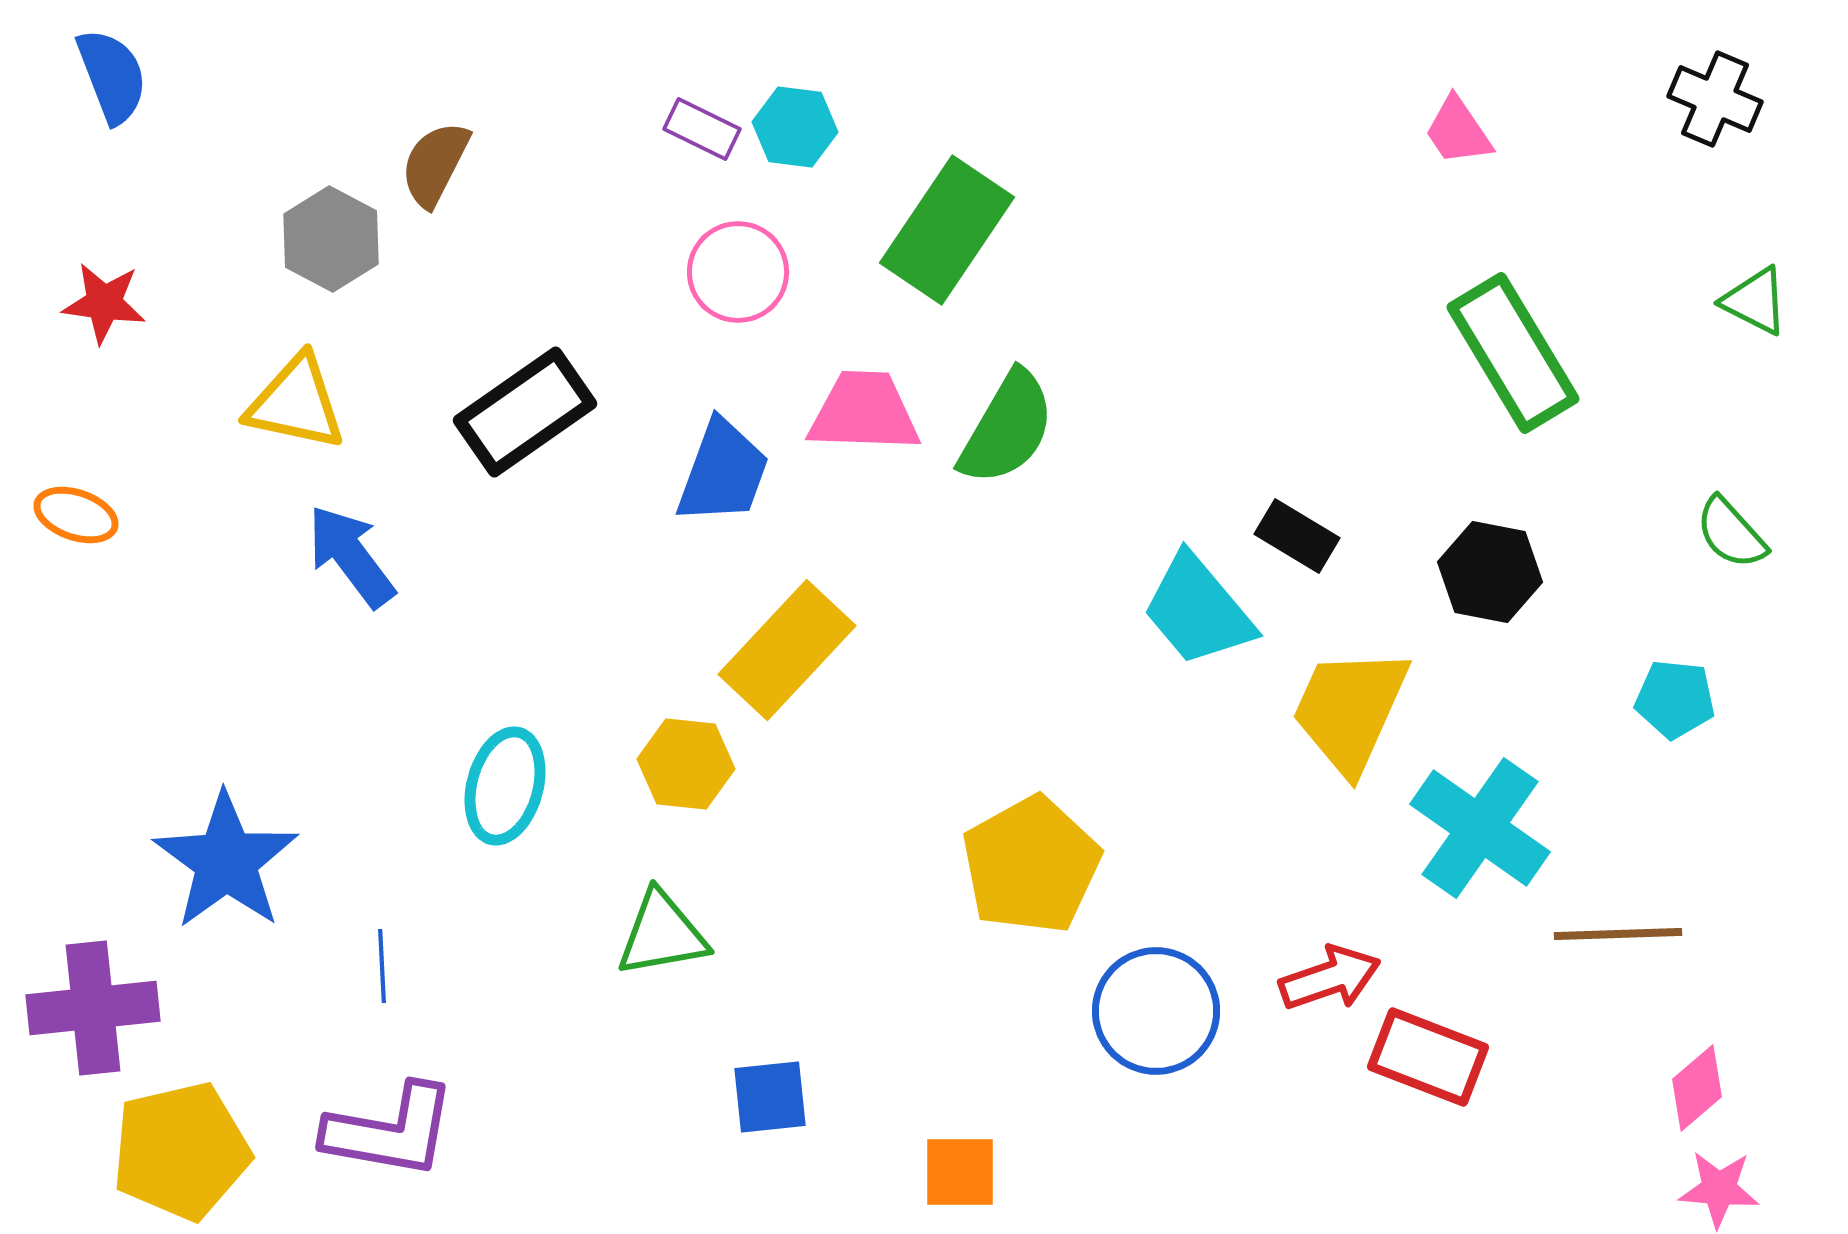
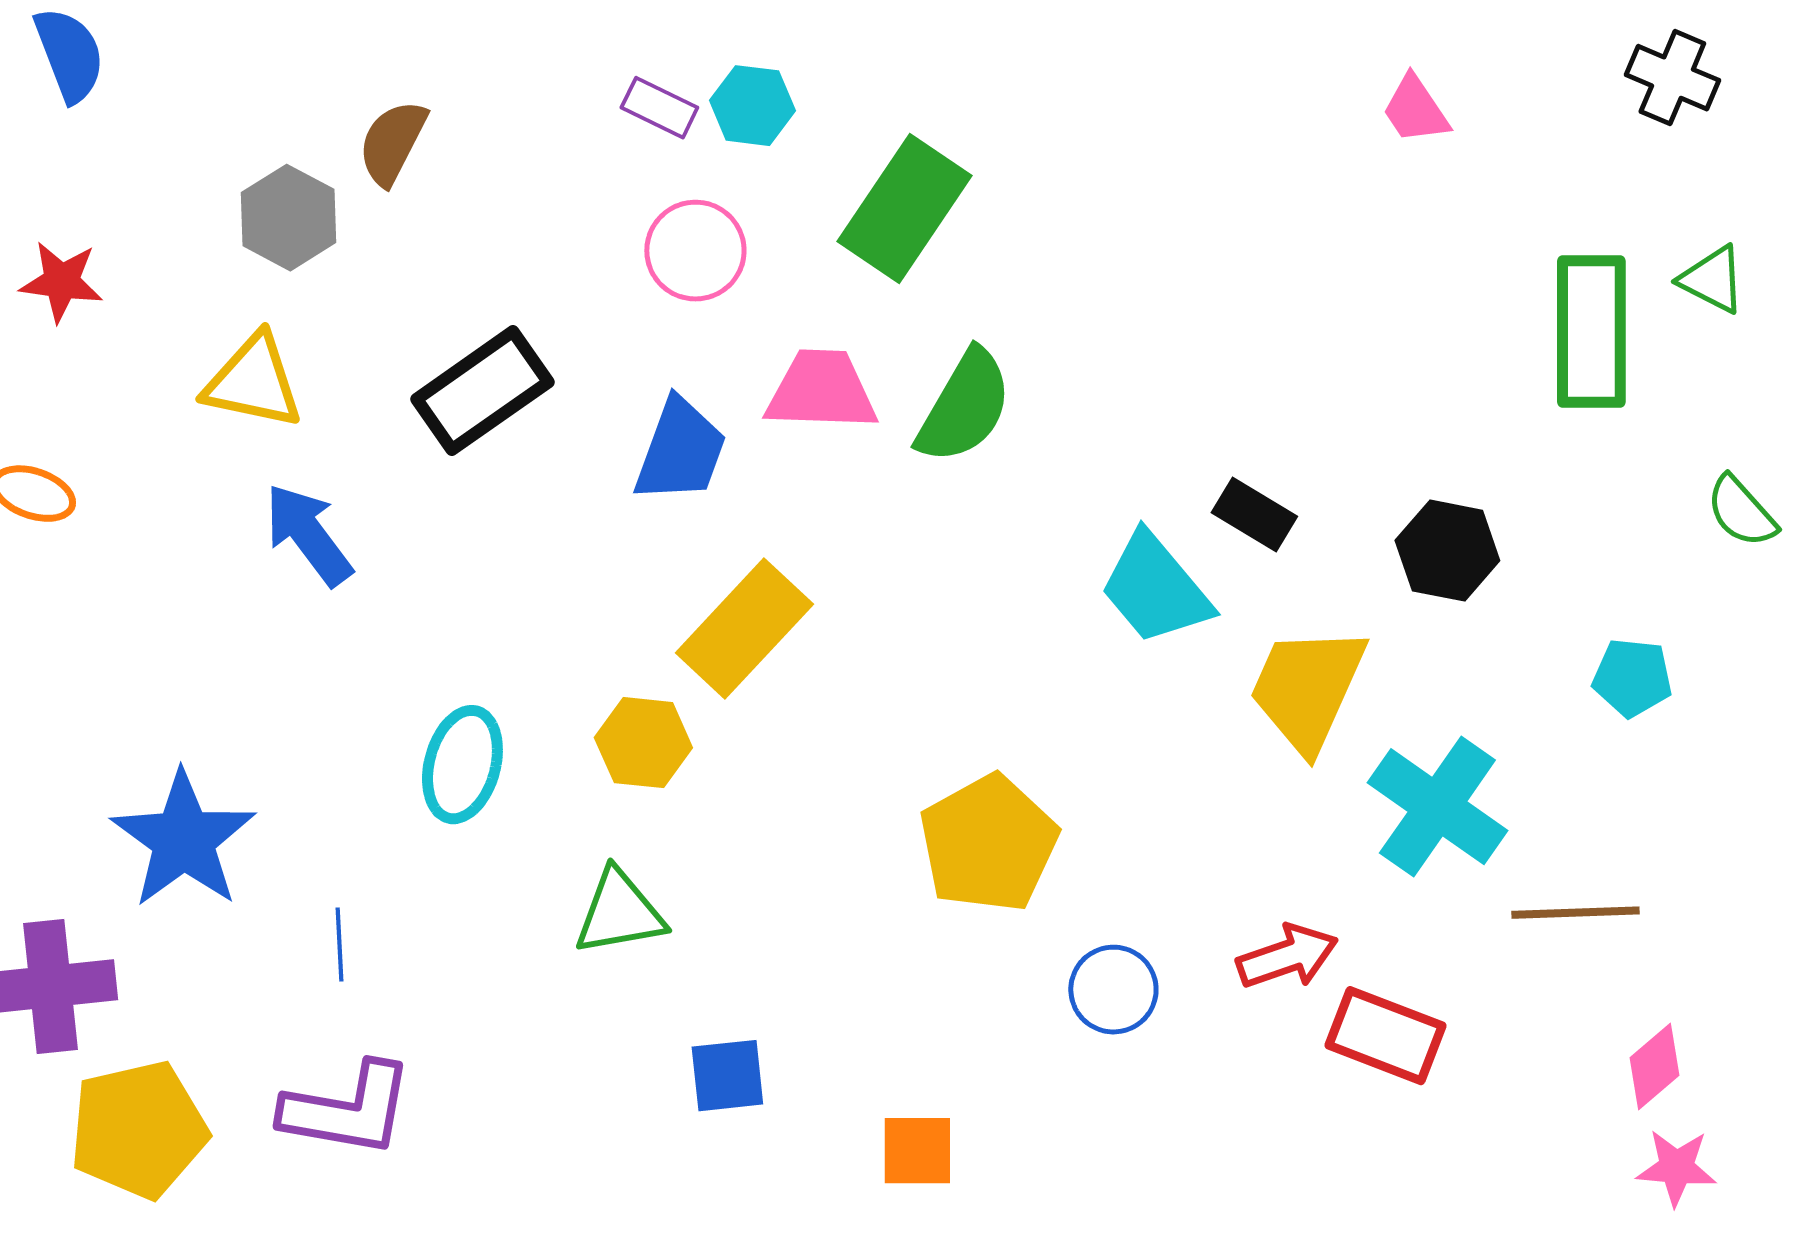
green rectangle: (1513, 353) -> (1591, 332), moved, turned 31
green semicircle: (1731, 533) -> (1741, 512), moved
blue circle: (1156, 1011) -> (1113, 990), size x0.7

